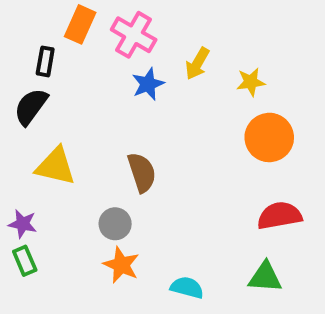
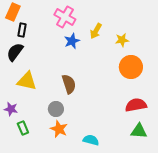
orange rectangle: (80, 24) -> (13, 12), moved
green rectangle: (25, 261) -> (23, 128), moved
green triangle: (265, 277) -> (139, 131), moved

